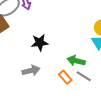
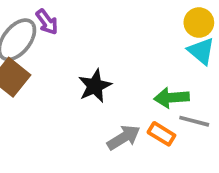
gray arrow: (31, 71) -> (124, 137), moved

